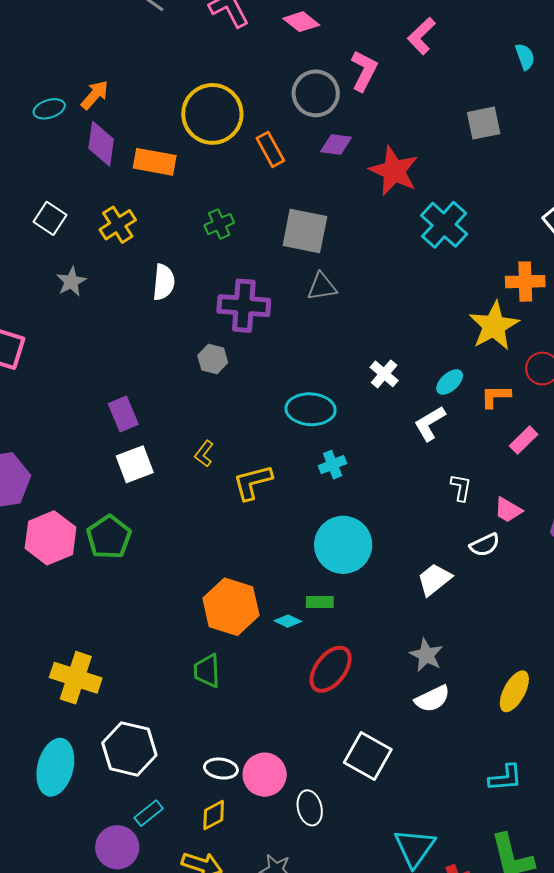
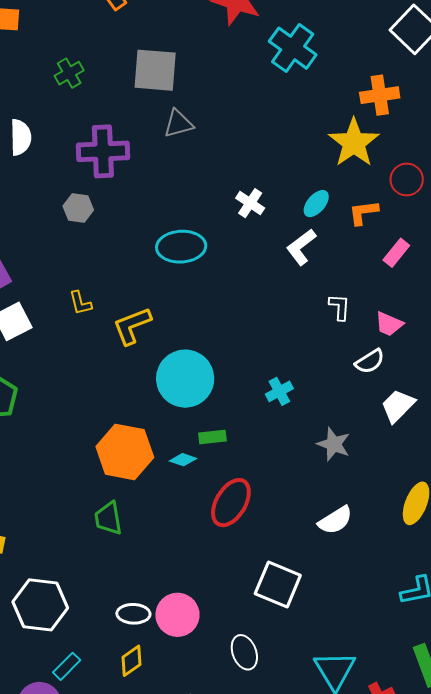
yellow L-shape: (204, 454) -> (80, 303), turned -44
cyan cross: (333, 465) -> (279, 391), moved
cyan circle: (343, 545) -> (185, 379), moved
white trapezoid: (434, 579) -> (398, 406), moved
gray star: (426, 655) -> (334, 444), moved
white ellipse: (310, 808) -> (244, 652), moved

